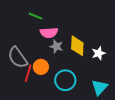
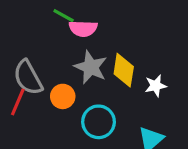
pink semicircle: (49, 33) -> (83, 29), moved
gray star: (56, 46) -> (91, 67), size x1.5
red line: (28, 73) -> (18, 102), moved

